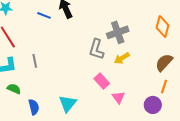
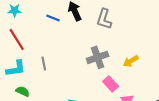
gray cross: (118, 32) -> (98, 57), moved
gray L-shape: (96, 49) -> (104, 19), moved

